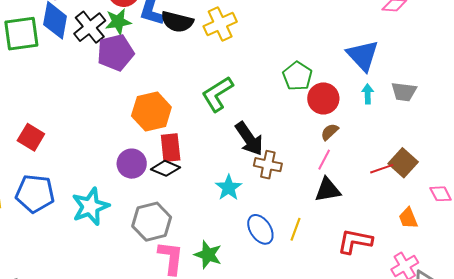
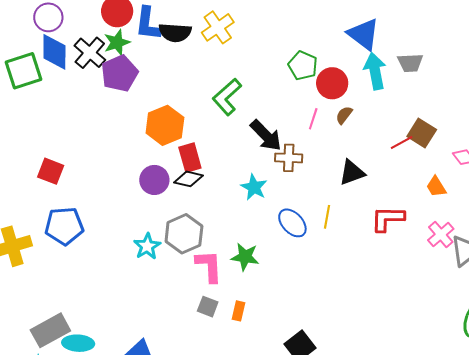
cyan arrow: (368, 94) -> (375, 71), size x1.8
pink line: (324, 160) -> (313, 119), moved
cyan star: (90, 206) -> (147, 246), moved, size x0.7

